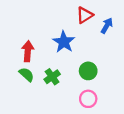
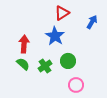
red triangle: (85, 15) -> (62, 13), moved
green circle: (88, 71) -> (68, 61), moved

